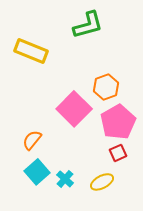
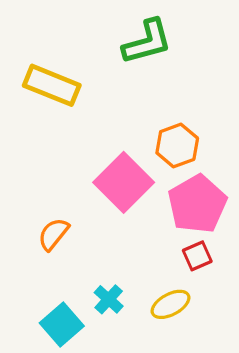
cyan square: (37, 172) -> (62, 324), moved

